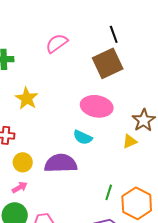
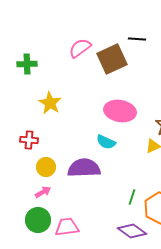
black line: (114, 34) -> (137, 39), turned -66
brown square: (108, 63) -> (112, 59), moved

